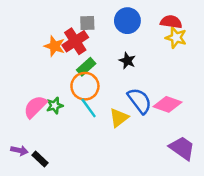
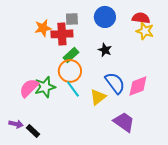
red cross: (75, 41) -> (62, 34), turned 30
orange star: (55, 46) -> (43, 28), moved, turned -30
pink diamond: (167, 104) -> (138, 86), turned -40
green star: (55, 106) -> (45, 87), size x1.5
purple trapezoid: (182, 148) -> (124, 122), moved

